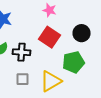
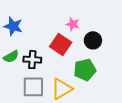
pink star: (50, 10) -> (73, 24), moved
gray square: (22, 79) -> (33, 87), size x1.6

